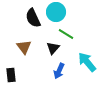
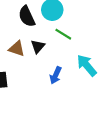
brown triangle: (24, 47) -> (17, 49), turned -35
black triangle: (53, 48) -> (38, 46), moved

